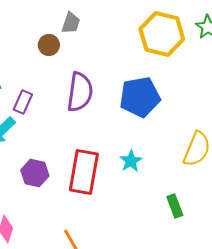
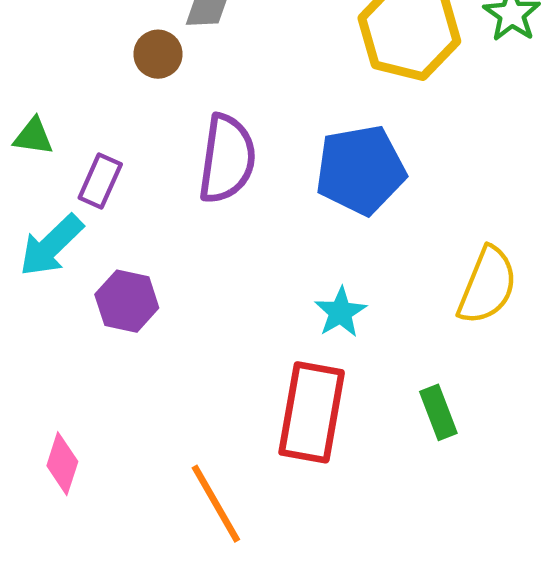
red rectangle: (84, 172) -> (312, 412), moved
purple hexagon: (35, 173) -> (127, 301), moved

